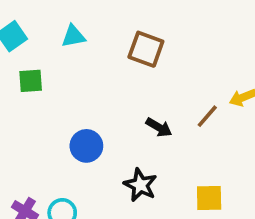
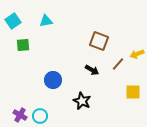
brown square: (146, 49) -> (99, 41), moved
yellow square: (209, 198) -> (133, 92), moved

